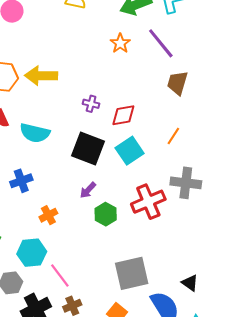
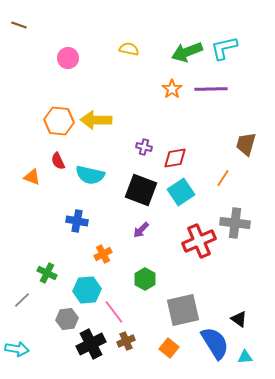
purple line: (161, 43) -> (211, 89), turned -52
brown trapezoid: (177, 83) -> (246, 144), moved
blue cross: (21, 181) -> (77, 221), turned 30
green hexagon: (106, 214) -> (145, 279), moved

